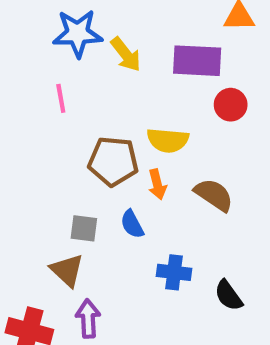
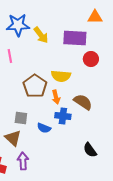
brown pentagon: (113, 161) -> (35, 86), turned 30
blue semicircle: (132, 224) -> (44, 128), moved, turned -40
blue cross: (174, 272) -> (63, 116), moved

